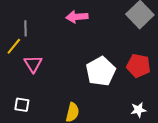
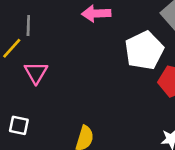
white pentagon: (101, 71) -> (144, 50), moved

